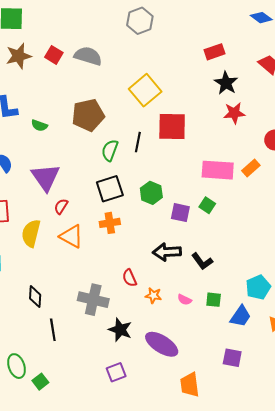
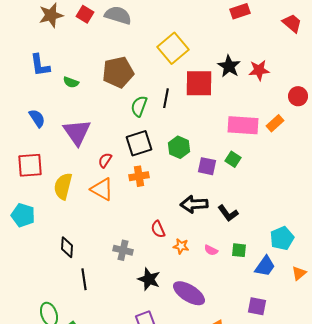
black star: (226, 83) -> (229, 66), moved
red semicircle: (61, 206) -> (105, 160), moved
gray cross: (93, 300) -> (123, 250), size x0.7

